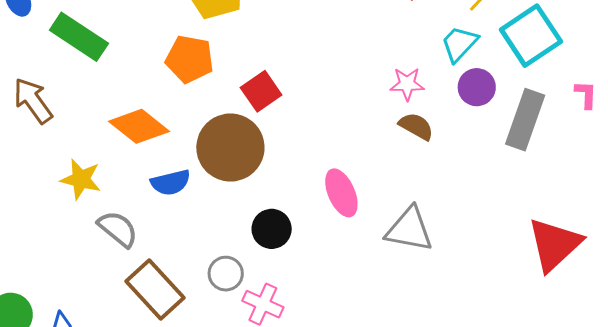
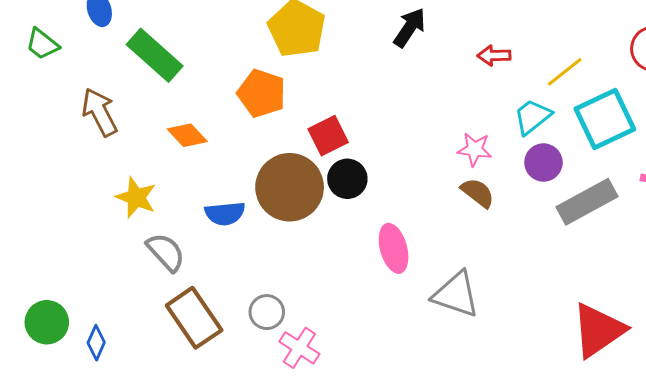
gray rectangle: (525, 120) -> (587, 202), turned 34
orange diamond: (139, 126) -> (187, 135), moved, size x0.7
black circle: (272, 229) -> (347, 179), moved

